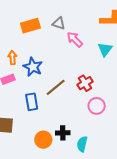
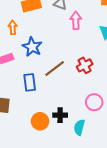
pink arrow: (75, 39) -> (76, 21), turned 42
orange arrow: (12, 58) -> (13, 27), moved
pink circle: (97, 106) -> (94, 102), moved

